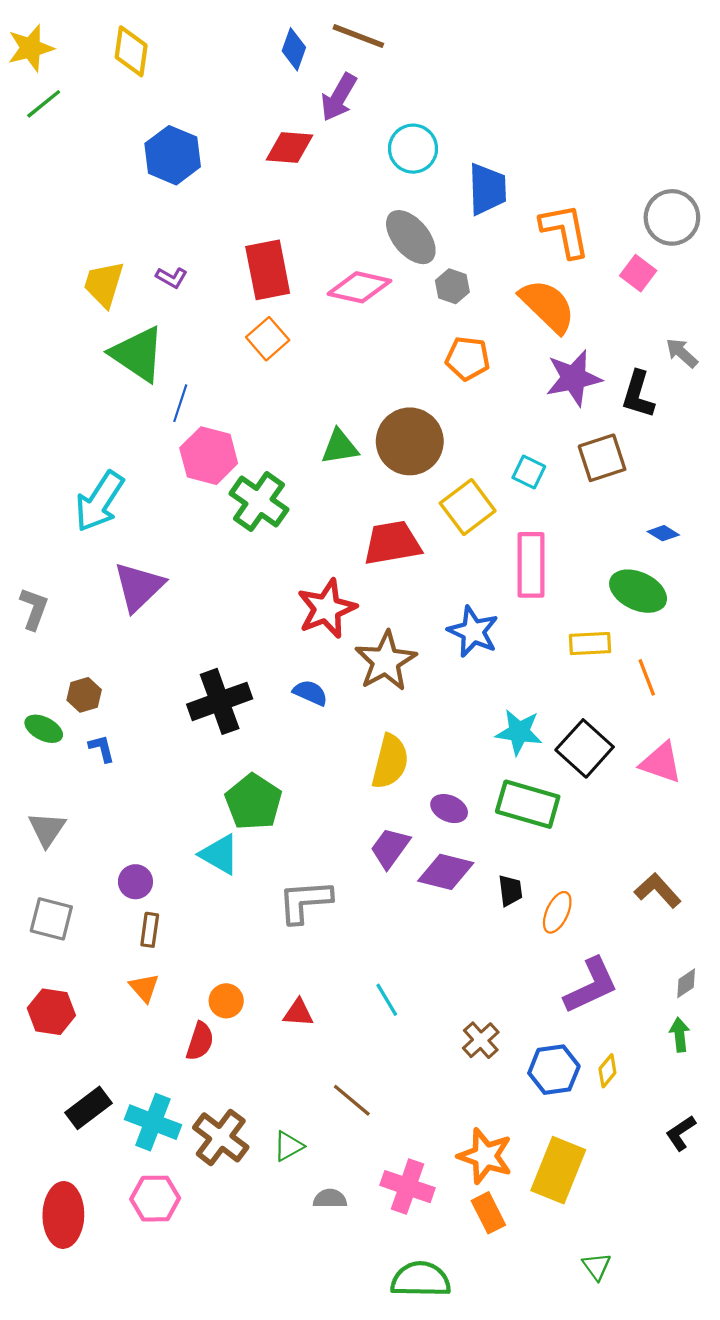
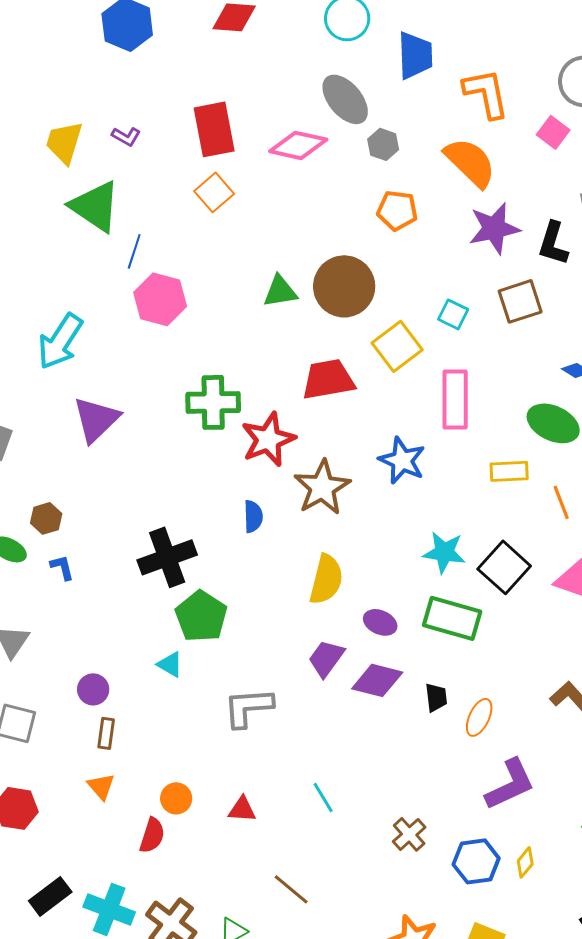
green cross: (259, 502) -> (213, 402), moved, turned -36
blue semicircle: (310, 693) -> (253, 516), turned 64
black cross: (220, 701) -> (167, 557), moved
cyan triangle: (220, 854) -> (170, 664), size x0.7

